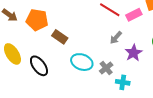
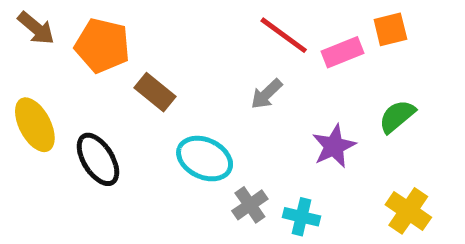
gray arrow: (116, 38) -> (267, 94), moved
gray cross: (106, 68) -> (250, 205), moved

